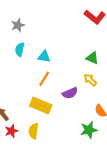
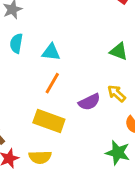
yellow arrow: (90, 80) -> (117, 93), moved
green star: (89, 130) -> (118, 153), turned 30
yellow semicircle: (33, 131) -> (40, 157), turned -98

